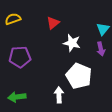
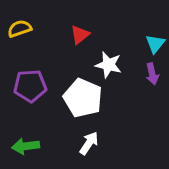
white pentagon: (79, 76) -> (83, 98), moved
white arrow: (59, 95) -> (89, 143), turned 35

